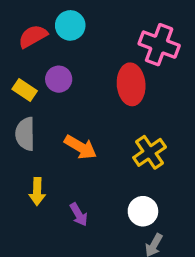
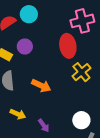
pink cross: (159, 45) -> (82, 21), turned -30
yellow cross: (150, 152) -> (81, 72), moved
yellow arrow: (37, 192) -> (18, 114), turned -63

